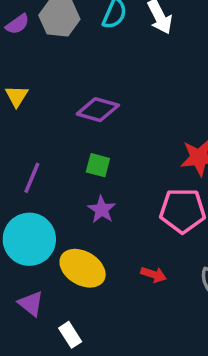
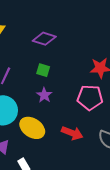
red arrow: (154, 275) -> (72, 133), size x1.5

